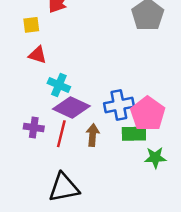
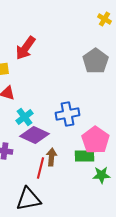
cyan cross: (59, 85) -> (24, 117), turned 30
blue cross: (119, 105) -> (68, 114), moved
red line: (61, 134) -> (40, 168), moved

